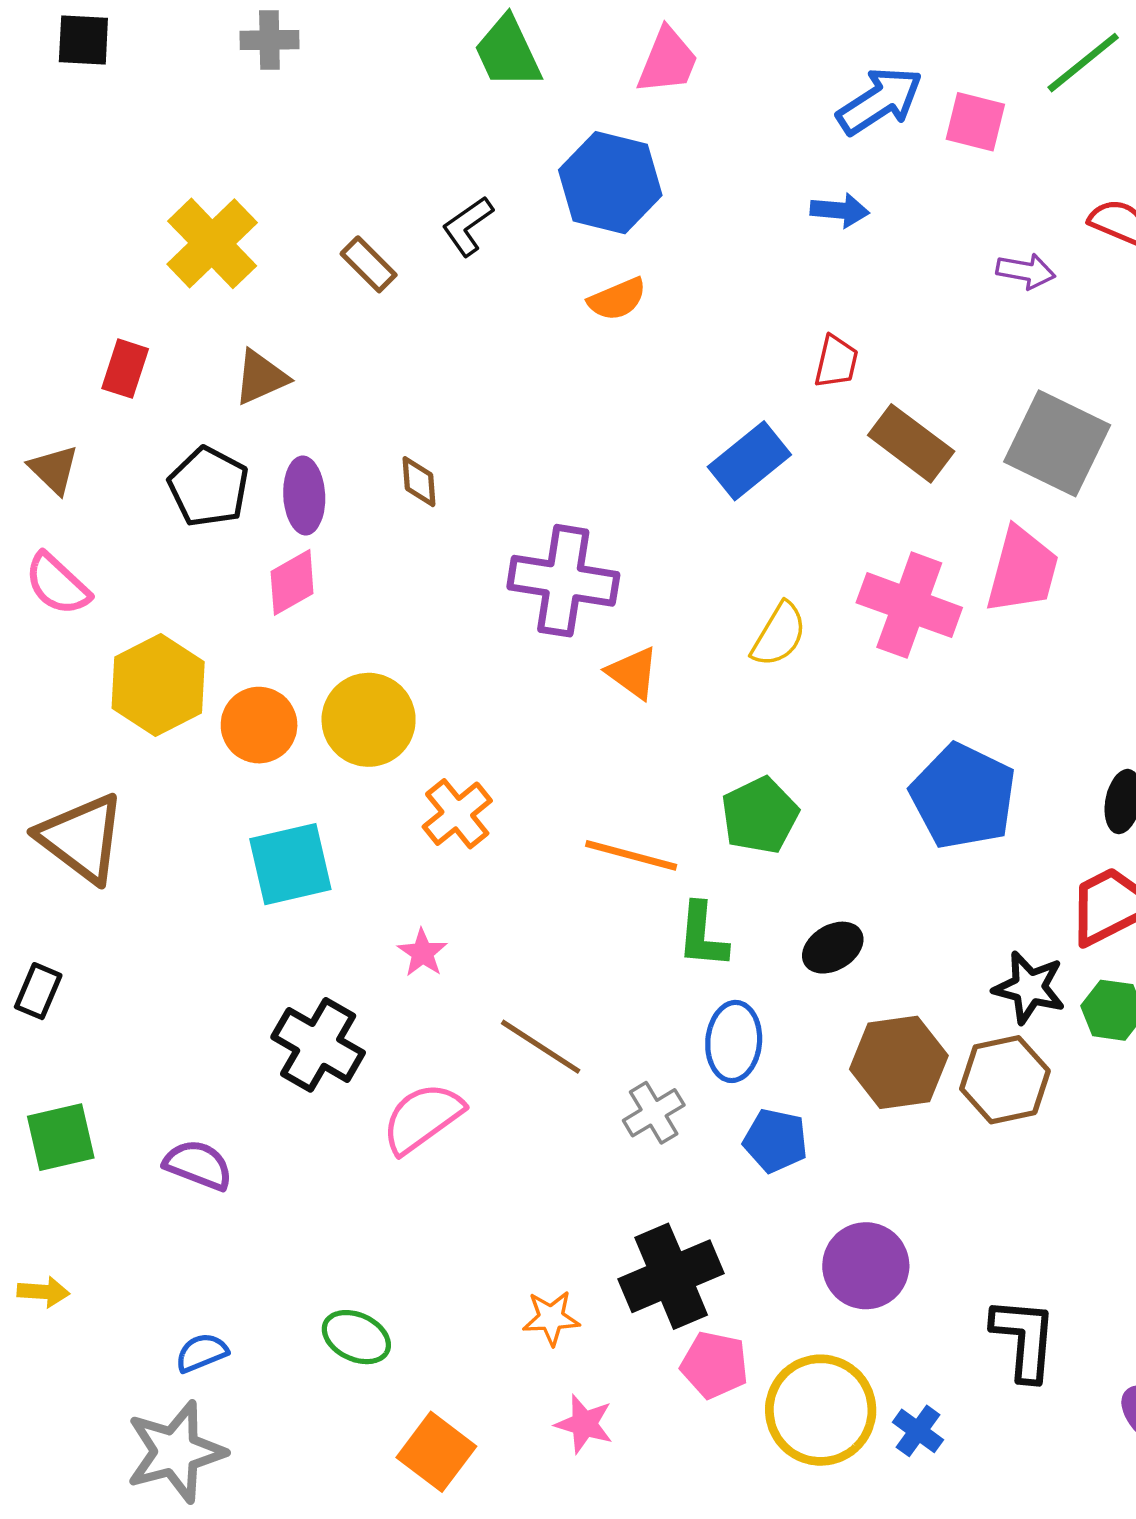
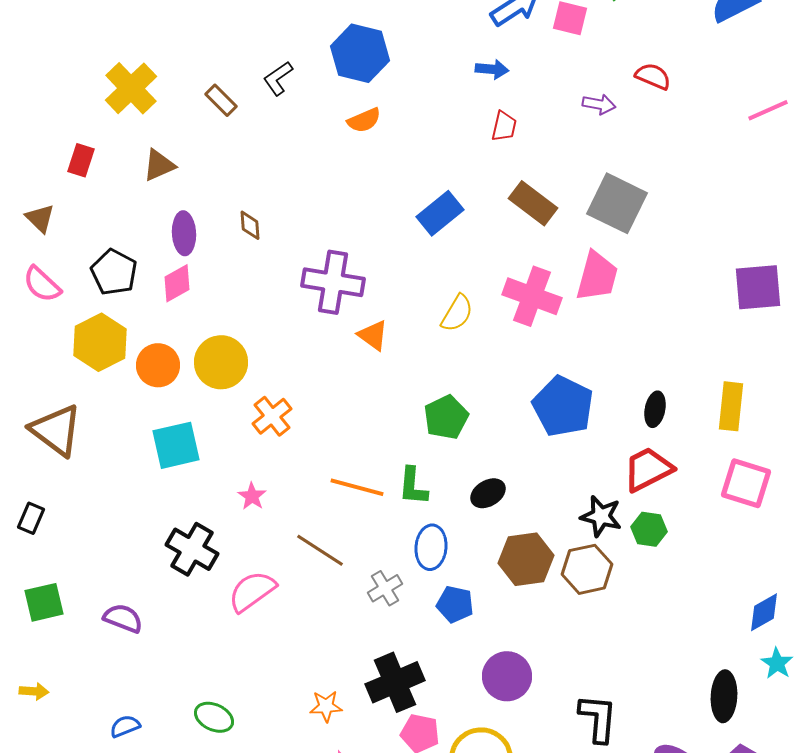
red trapezoid: (836, 362) -> (504, 126), moved
black pentagon: (209, 487) -> (114, 272), moved
orange line: (631, 855) -> (357, 487), moved

